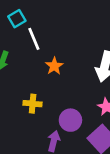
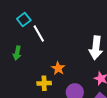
orange star: (54, 66) -> (58, 68), moved

